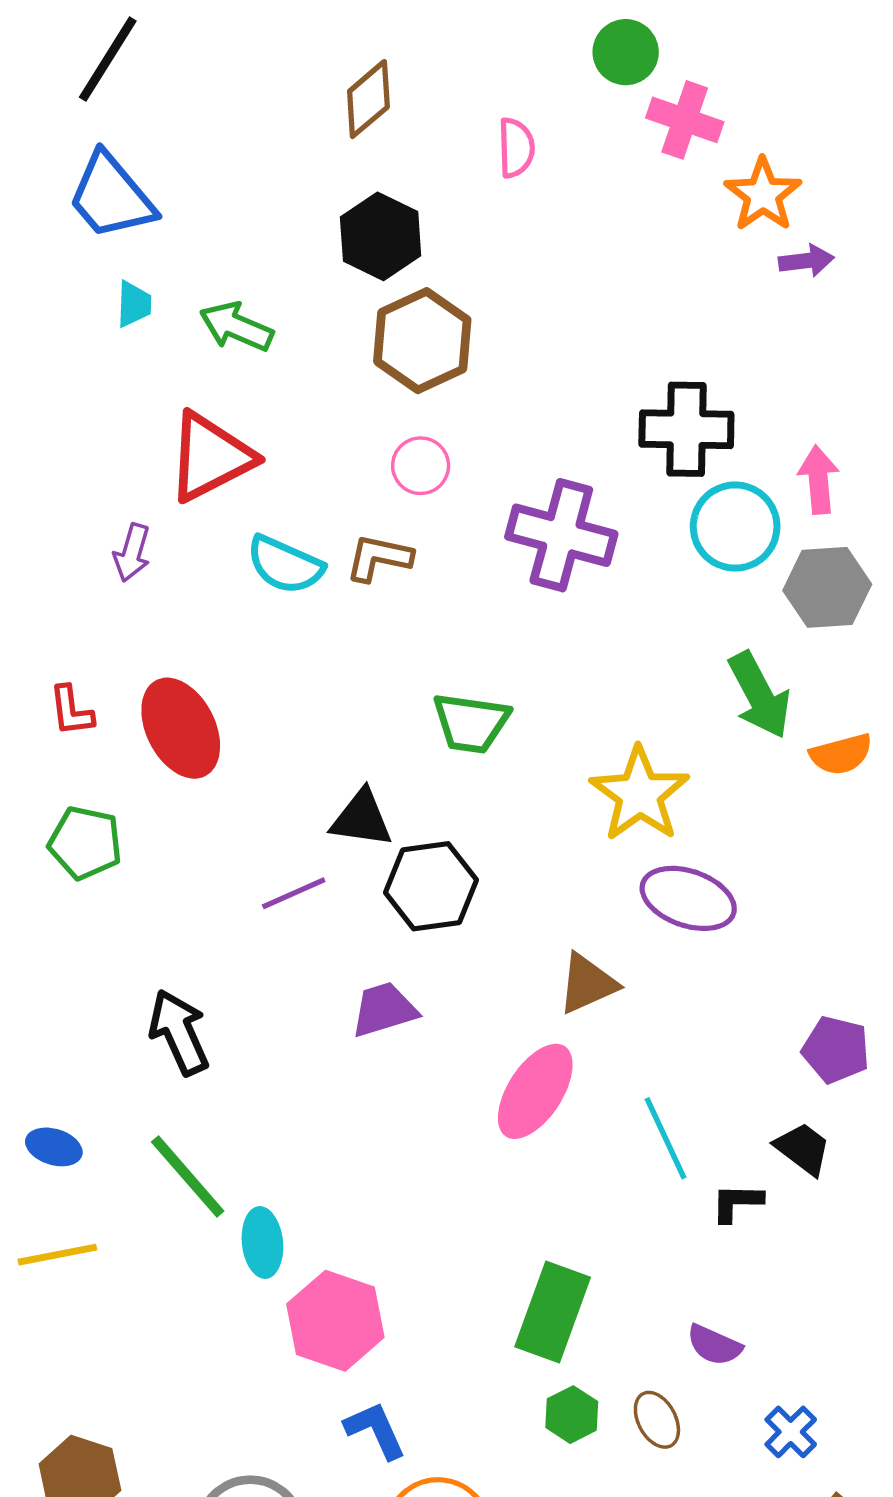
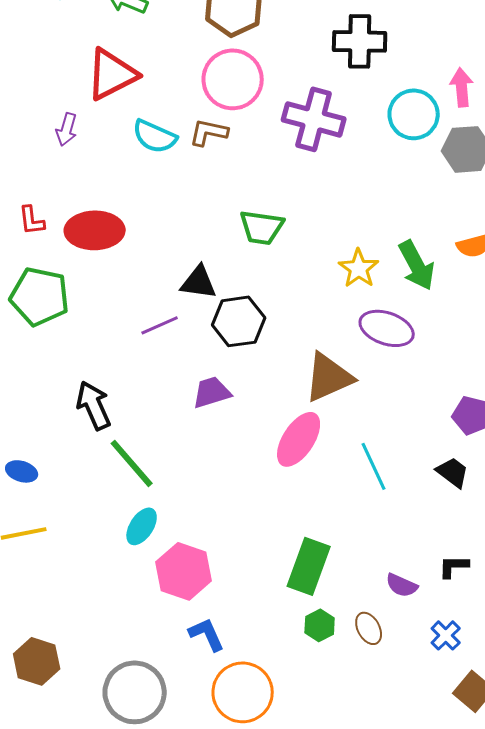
black cross: (686, 429) -> (360, 41), moved
pink circle: (421, 466) -> (233, 79), size x1.8
green arrow: (759, 695) -> (417, 265), moved
red ellipse: (181, 728) -> (95, 230), turned -64
yellow star: (640, 794) -> (359, 268), size x0.7
green pentagon: (85, 843) -> (40, 296), size x1.4
brown triangle: (587, 984) -> (329, 377), size x1.4
green line: (188, 1176) -> (132, 463), moved
black L-shape: (737, 1203) -> (454, 566), moved
cyan ellipse: (262, 1243) -> (142, 526), turned 39

